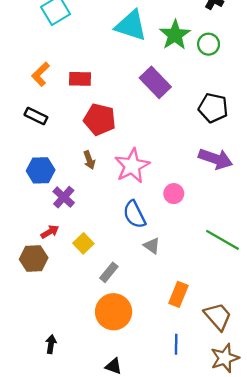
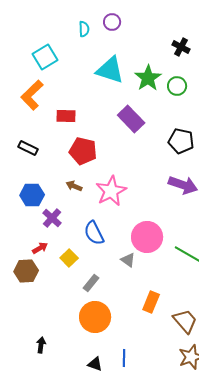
orange L-shape: (41, 74) -> (32, 95), moved, size x1.4
brown arrow: (89, 160) -> (74, 186), turned 133
pink circle: (174, 194) -> (147, 237), moved, size x1.8
blue semicircle: (134, 214) -> (94, 233), moved
blue line: (176, 344) -> (124, 358), moved

